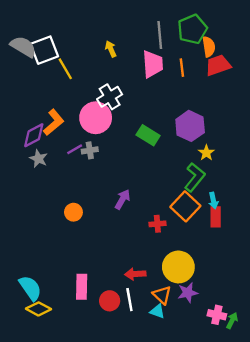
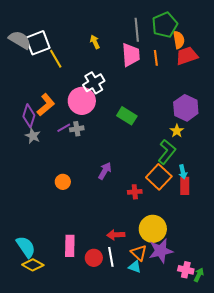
purple hexagon: (190, 126) -> (186, 108), moved
purple diamond: (34, 135) -> (29, 116), turned -45
purple star: (188, 293) -> (161, 251), size x1.4

